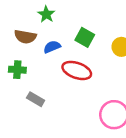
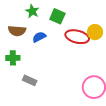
green square: (85, 37) -> (57, 16), moved
red ellipse: (77, 70) -> (77, 37), moved

